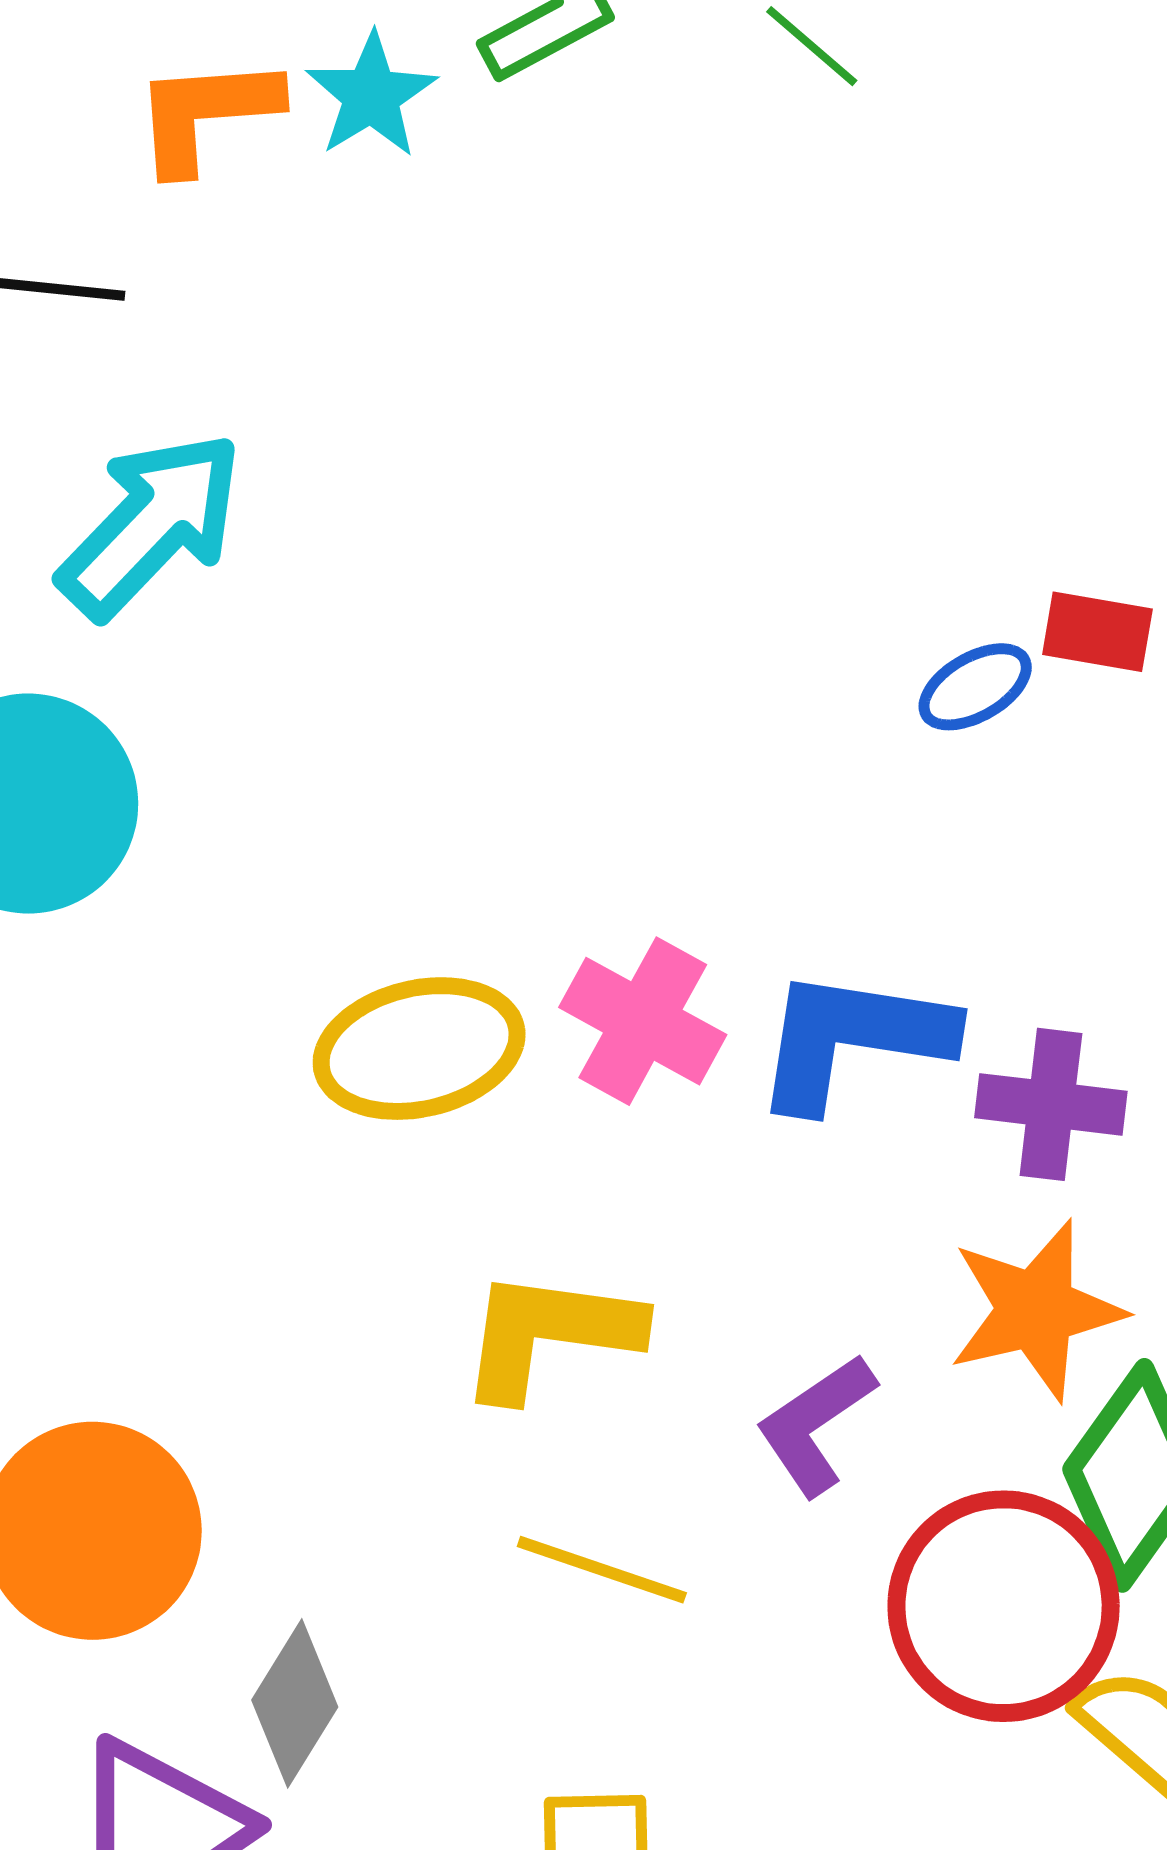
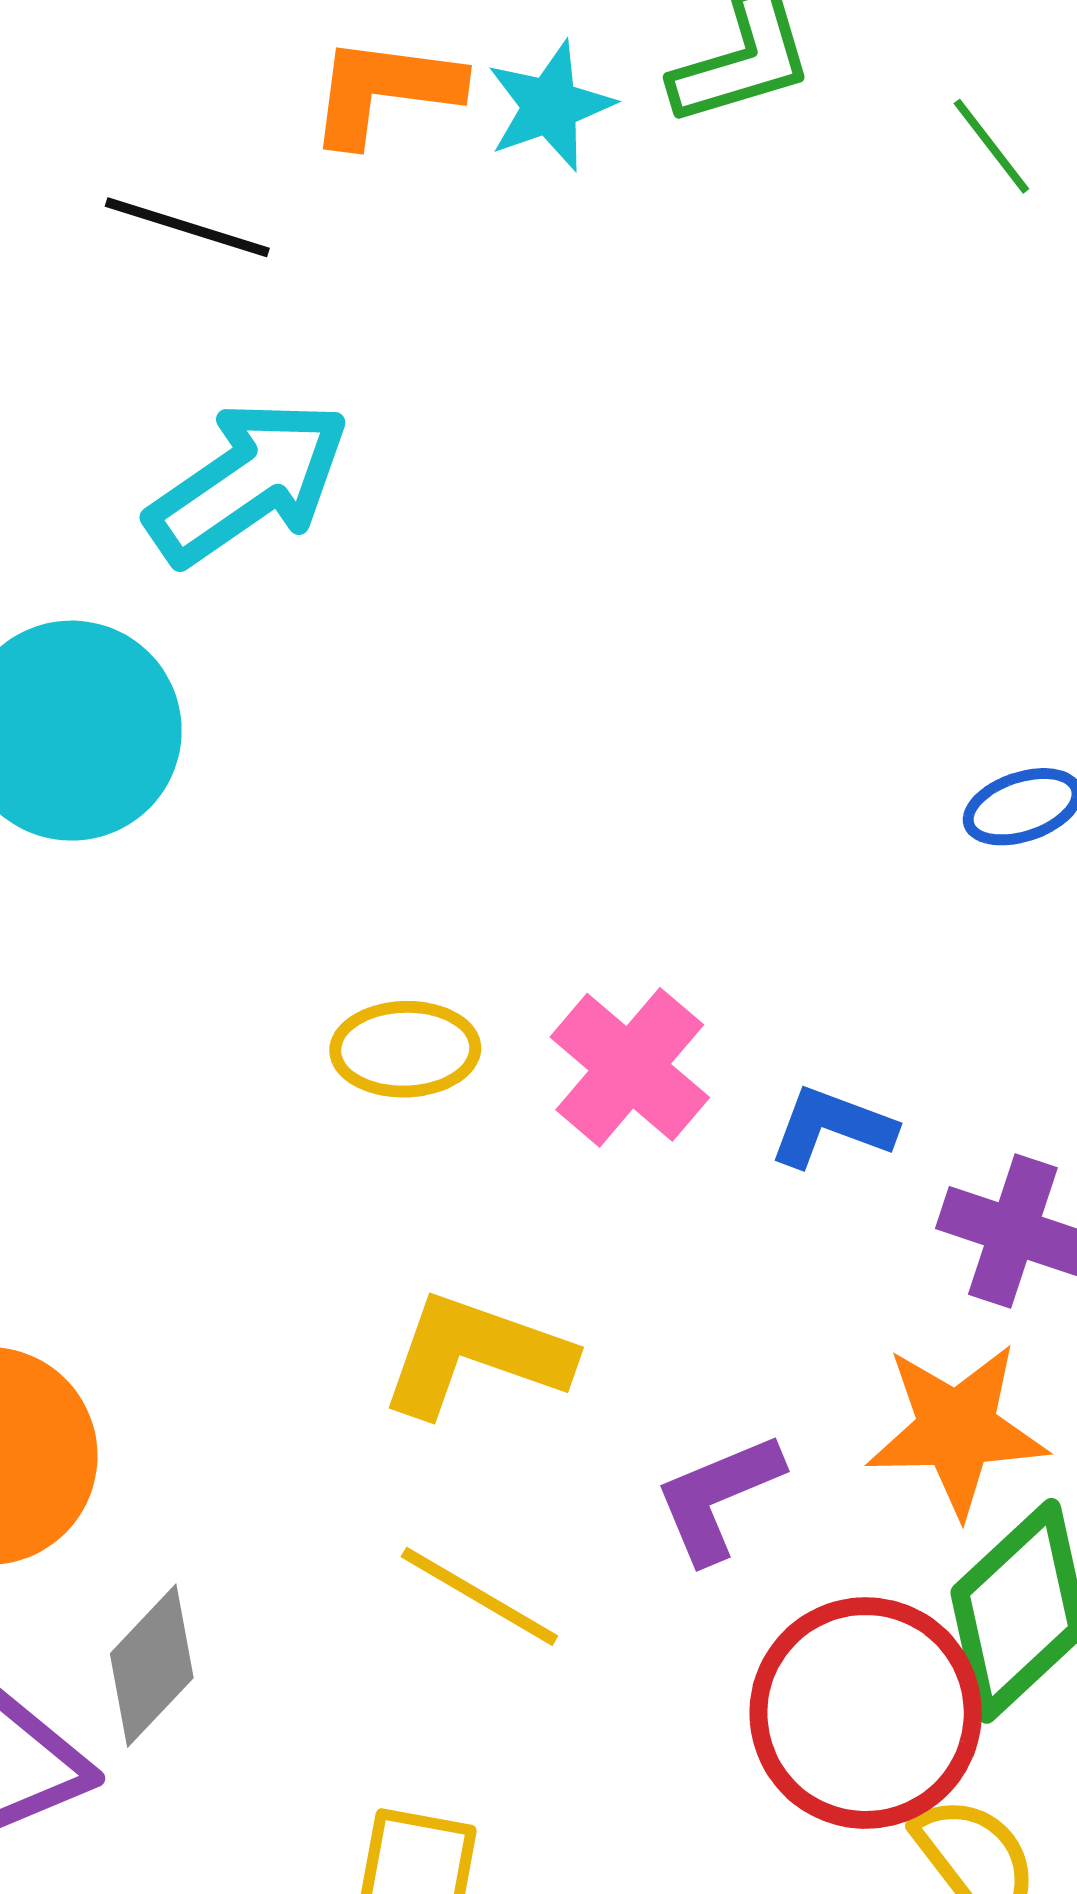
blue L-shape: (853, 1039) -> (832, 1127), size x0.6
yellow ellipse: (419, 1049) -> (405, 1049), size x0.7

